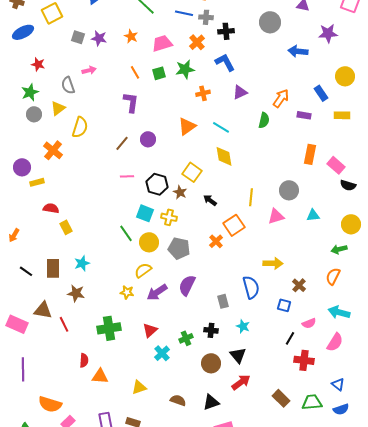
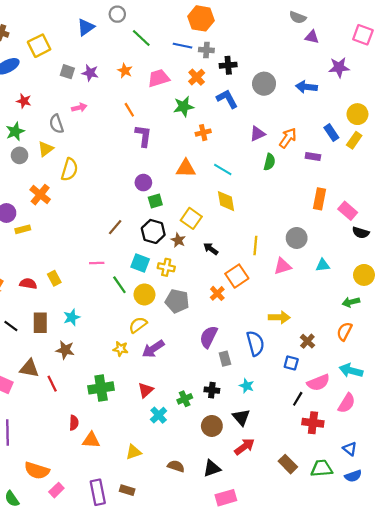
gray circle: (270, 22) -> (264, 84), moved
green square: (159, 73) -> (155, 201), moved
purple triangle: (240, 92) -> (257, 134), moved
purple L-shape: (131, 102) -> (143, 136), moved
yellow rectangle: (342, 115) -> (354, 140), moved, turned -56
orange triangle: (187, 126) -> (186, 168), turned 36
brown line: (122, 143) -> (115, 227), moved
pink line: (127, 176) -> (97, 263), moved
red semicircle: (51, 208) -> (28, 284), moved
purple semicircle: (187, 285) -> (209, 337), moved
pink semicircle: (309, 323) -> (318, 383), size x1.5

